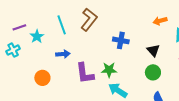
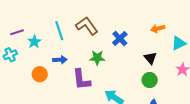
brown L-shape: (89, 20) -> (87, 26), turned -75
blue cross: (121, 40) -> (120, 38), moved, turned 35
green star: (109, 70) -> (97, 58), moved
orange circle: (42, 78) -> (40, 74), moved

